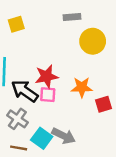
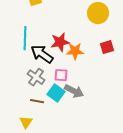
orange star: (82, 87) -> (75, 51), moved
pink square: (48, 95) -> (61, 75), moved
red square: (104, 104) -> (107, 47), moved

